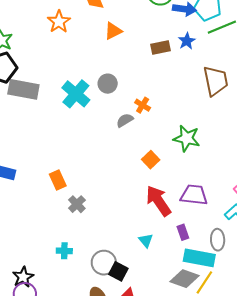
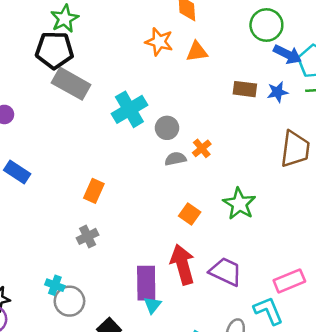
orange star: (59, 22) -> (159, 42), moved, turned 30
gray circle: (108, 84) -> (167, 128), moved
orange square: (151, 160) -> (190, 214), turned -30
orange rectangle: (58, 180) -> (94, 191), moved, turned 30
purple rectangle: (183, 232) -> (146, 283), moved, size x1.8
gray circle: (104, 263) -> (69, 301), moved

